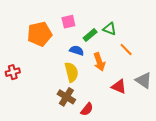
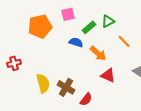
green triangle: (110, 29) -> (108, 21), turned -48
orange arrow: (99, 62) -> (98, 53), turned -30
yellow semicircle: (71, 72) -> (43, 83), moved
red triangle: (119, 87) -> (108, 75), moved

